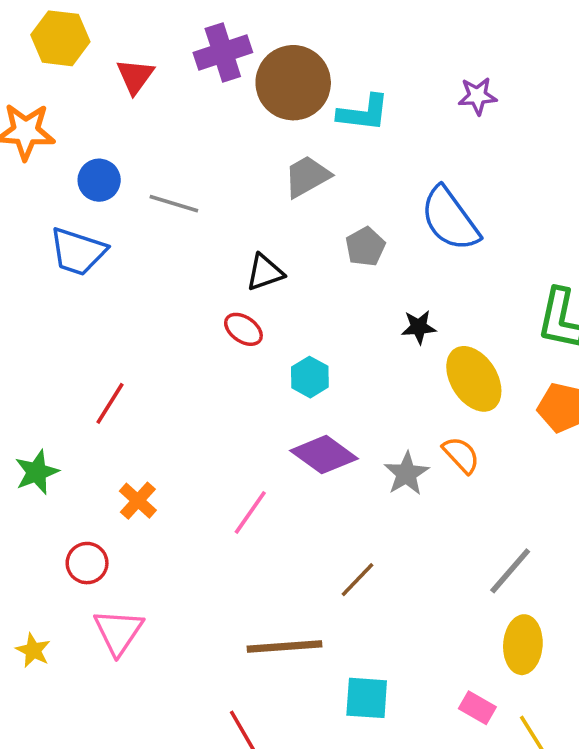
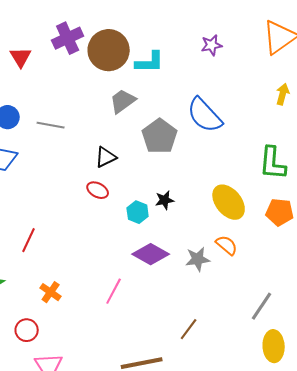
gray pentagon: (365, 247) -> (160, 136), size x1.6
black star: (419, 327) -> (165, 200), moved
gray star: (406, 474) -> (198, 259), turned 30
brown line: (358, 580) -> (189, 329), moved

